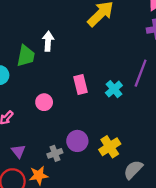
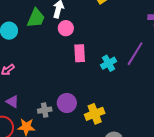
pink circle: (44, 102) -> (66, 28), moved
purple triangle: (18, 151) -> (12, 102), turned -32

